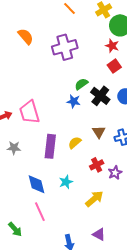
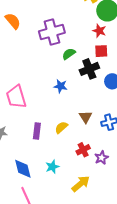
red square: (114, 66) -> (101, 51), turned 32
green semicircle: (81, 84) -> (69, 54), moved
black cross: (100, 96) -> (89, 69), moved, turned 30
purple rectangle: (50, 146) -> (37, 131), size x0.7

